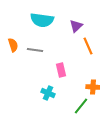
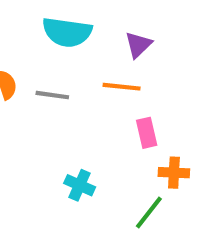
orange line: (88, 46) -> (122, 87), moved, turned -60
pink rectangle: (61, 70) -> (147, 133), moved

